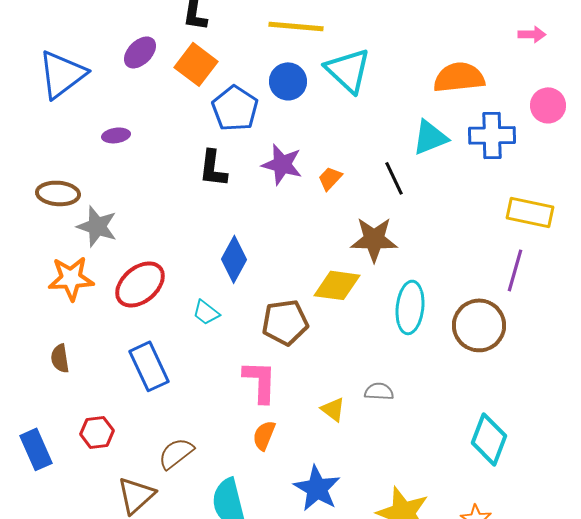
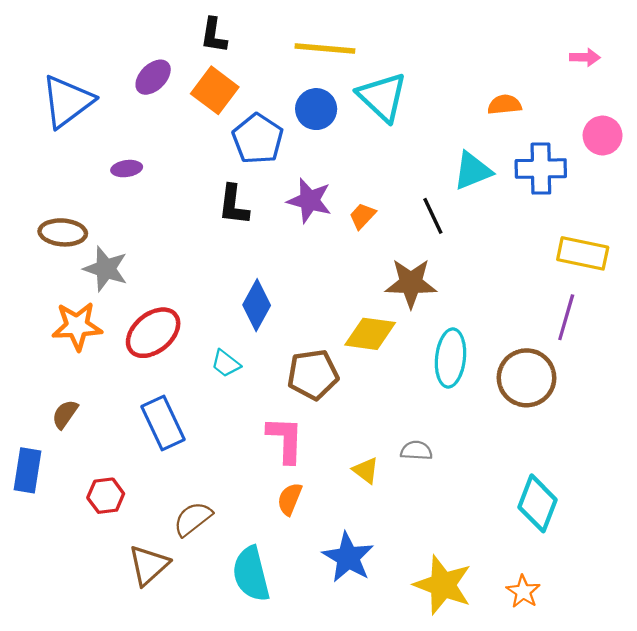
orange semicircle: (459, 77) -> (504, 105), size x0.6
brown semicircle: (60, 358) -> (65, 414), turned 44
blue rectangle: (36, 449) -> (27, 470), moved, turned 33

